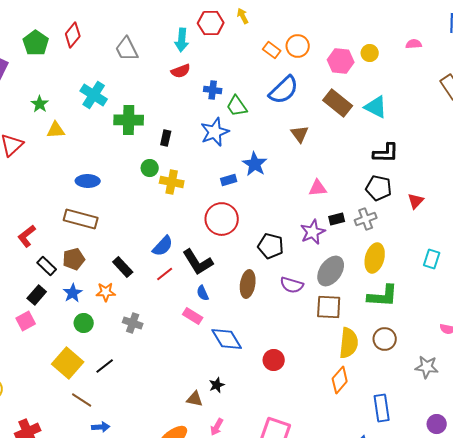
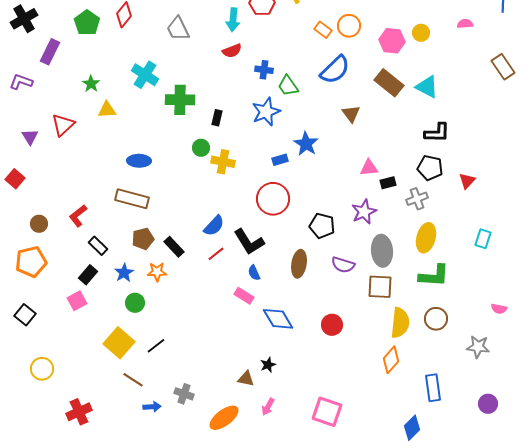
black rectangle: (337, 219) -> (388, 183), moved
brown pentagon: (74, 259) -> (143, 239), moved
gray ellipse: (331, 271) -> (382, 251), turned -40
gray cross: (133, 323) -> (184, 394), moved
red circle: (274, 360) -> (332, 325), moved

